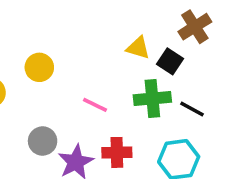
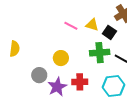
yellow circle: (39, 67) -> (61, 58), moved
pink line: (95, 105) -> (71, 26), moved

